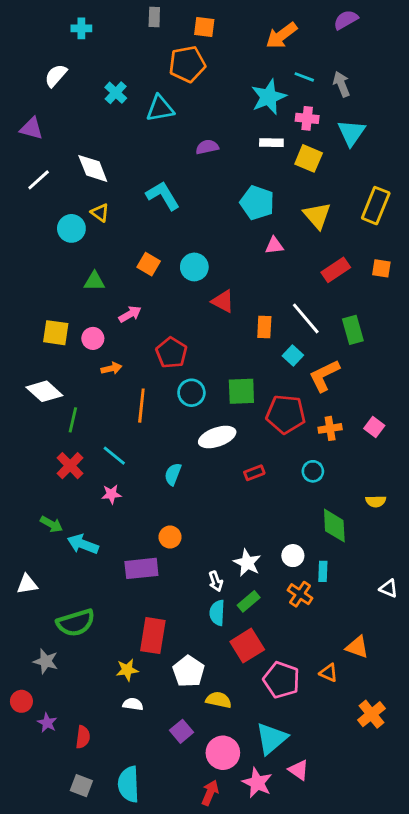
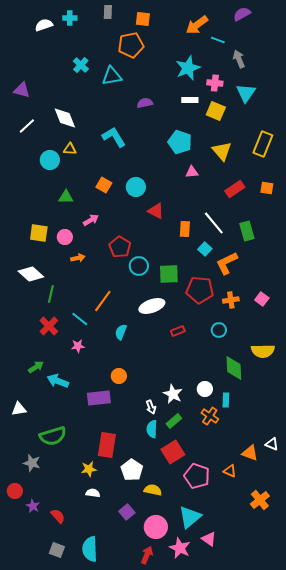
cyan cross: (81, 28) -> (70, 18), moved
white semicircle: (56, 76) -> (44, 25), moved, turned 30
cyan line: (304, 77) -> (218, 40), moved
yellow triangle: (100, 213) -> (70, 149), turned -32
cyan circle: (191, 393) -> (139, 266), moved
orange line: (141, 406) -> (103, 301), moved, turned 30
yellow semicircle: (376, 501) -> (263, 351), size x1.6
green arrow: (51, 524) -> (36, 367), turned -63
white triangle: (389, 588) -> (272, 444), moved
red semicircle: (83, 737) -> (58, 516), turned -49

